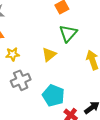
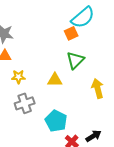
yellow triangle: (49, 55) -> (55, 80), turned 35

